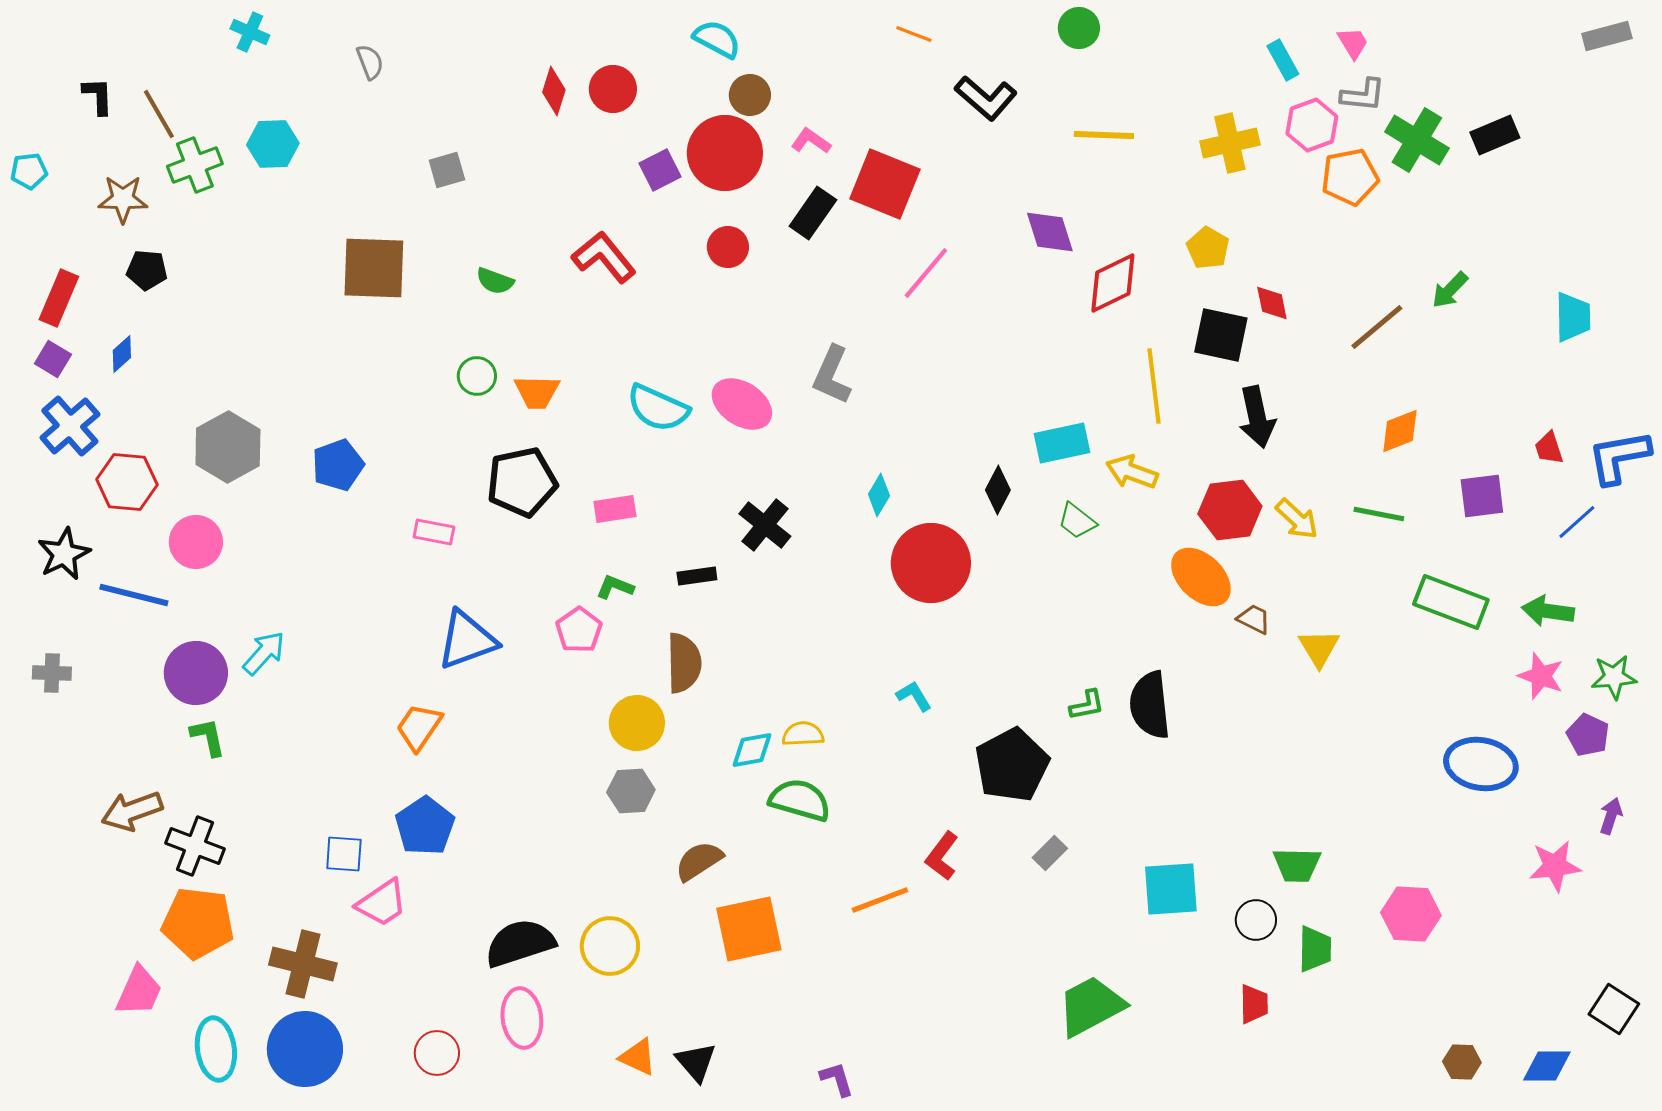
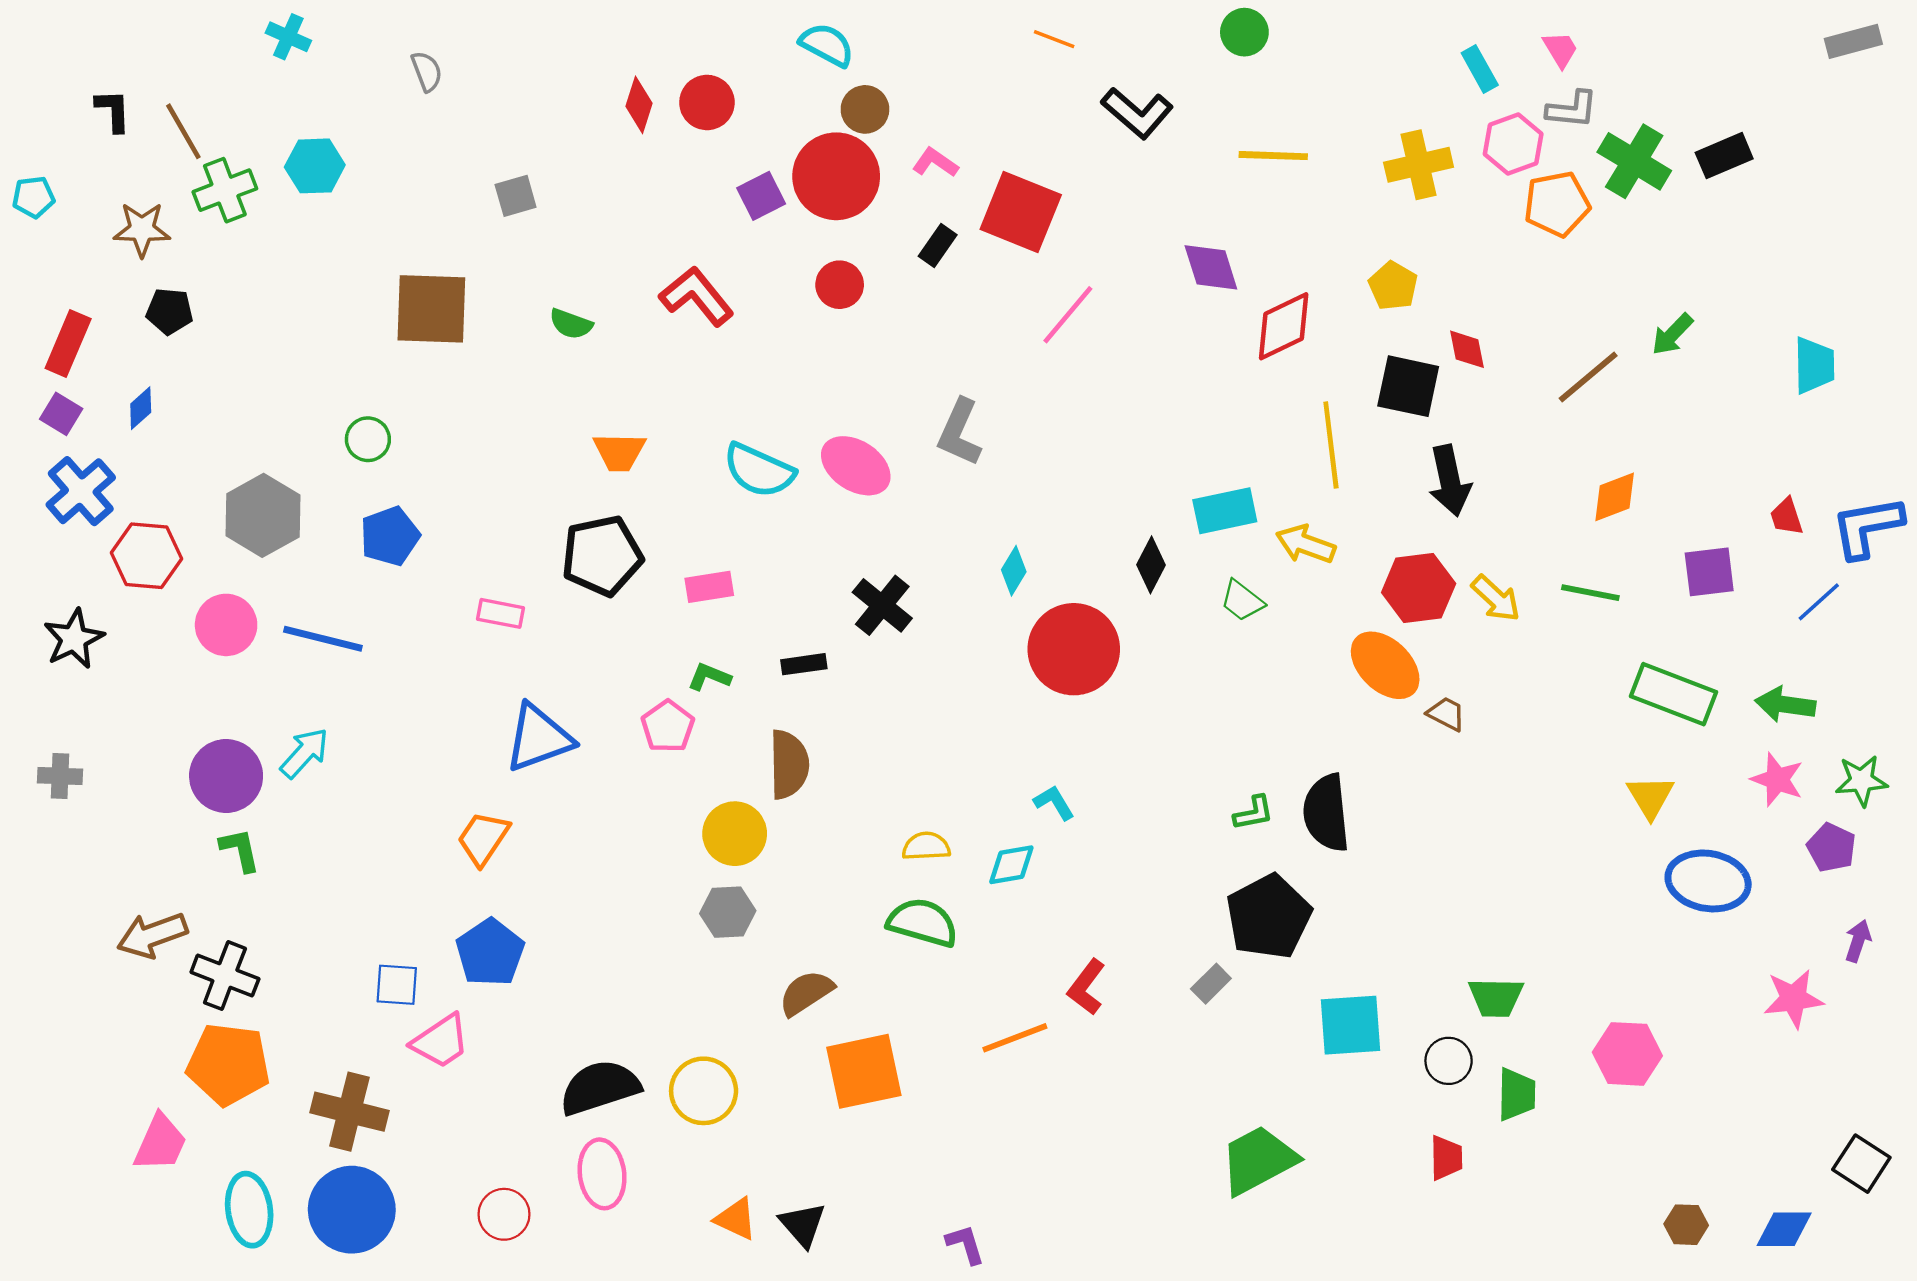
black rectangle: (813, 213) -> (938, 245), size x0.7
green circle: (477, 376) -> (368, 439), moved
blue line: (134, 595) -> (323, 639), moved
yellow triangle: (1319, 648) -> (1650, 797), moved
cyan diamond: (752, 750) -> (1011, 865), moved
black pentagon: (1012, 765) -> (1269, 917), moved

